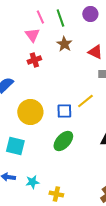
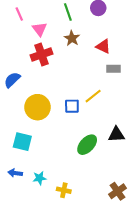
pink line: (40, 17) -> (19, 14), moved
red cross: (34, 60) -> (42, 55), size x1.5
green ellipse: (63, 141) -> (87, 145), moved

